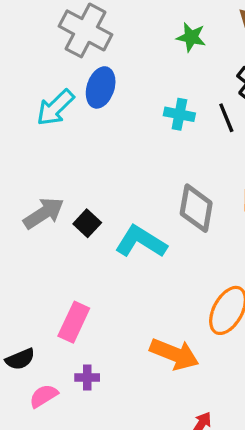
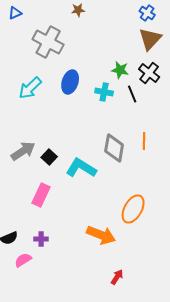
green star: (191, 37) -> (120, 70), moved
blue ellipse: (101, 87) -> (70, 82), moved
pink rectangle: (74, 322) -> (41, 195), moved
purple cross: (87, 378) -> (41, 239), moved

